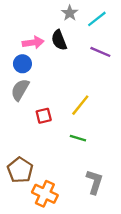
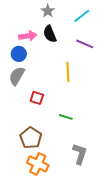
gray star: (70, 13) -> (48, 11), moved
yellow line: (80, 105) -> (68, 72), moved, turned -42
red square: (44, 116) -> (37, 98), turned 32
brown pentagon: (20, 170) -> (31, 138), moved

